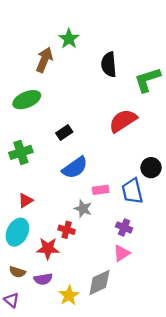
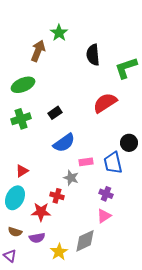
green cross: (21, 152) -> (21, 119), moved

